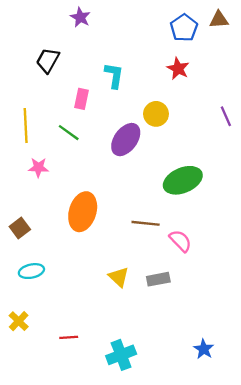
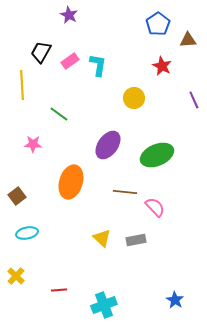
brown triangle: (219, 20) -> (188, 40), moved
red star: (178, 69) -> (162, 66), moved
pink rectangle: (81, 99) -> (70, 61), moved, turned 42
yellow line: (26, 126) -> (22, 85), moved
purple ellipse: (126, 140) -> (108, 145), moved

